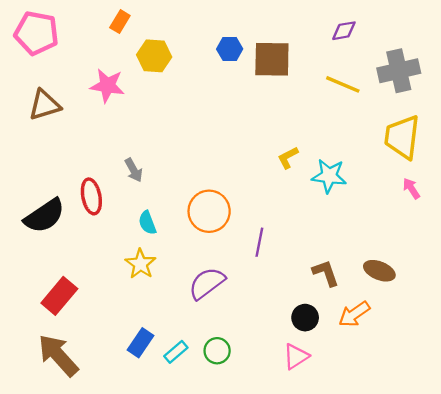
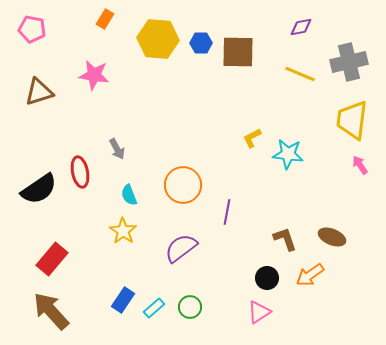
pink pentagon: (36, 33) -> (32, 29), size x0.7
yellow hexagon: (154, 56) -> (158, 39), moved, size x1.4

